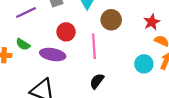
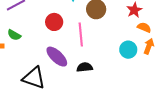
purple ellipse: (53, 55) -> (57, 57), moved, turned 35
black semicircle: (97, 81) -> (85, 67), turned 49

